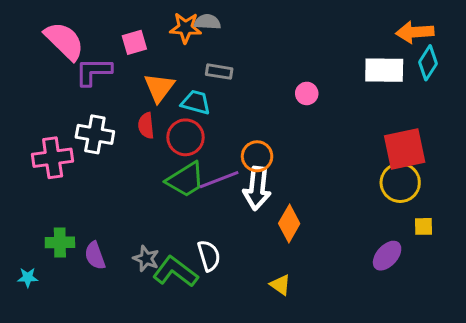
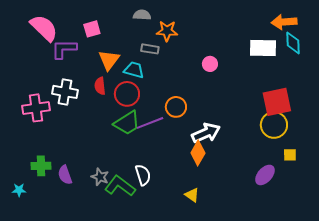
orange star: (186, 28) -> (167, 31), moved
cyan diamond: (428, 63) -> (293, 43), turned -35
white arrow: (257, 188) -> (206, 133), moved, turned -120

